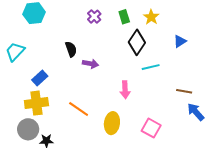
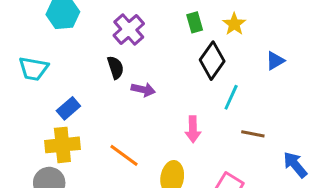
purple cross: (94, 17) -> (129, 29), moved, size x1.5
cyan trapezoid: (15, 52) -> (33, 69), turned -125
cyan line: (151, 67) -> (231, 97), turned -54
brown line: (184, 91) -> (253, 134), moved

